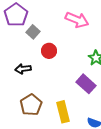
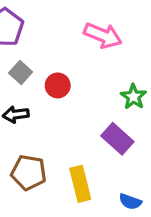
gray square: (33, 32) -> (21, 73), moved
brown pentagon: (31, 105) -> (29, 173), turned -30

